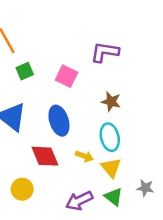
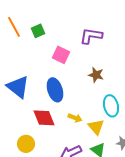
green square: (25, 71) -> (38, 31), moved
cyan ellipse: (110, 137) -> (111, 106), moved

